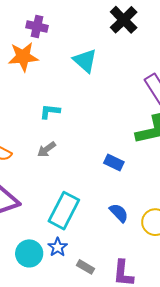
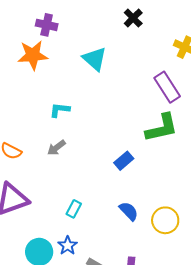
black cross: (124, 20) -> (133, 18), size x0.7
blue rectangle: (114, 162) -> (124, 161), turned -66
cyan rectangle: (64, 211) -> (74, 209), size x0.5

